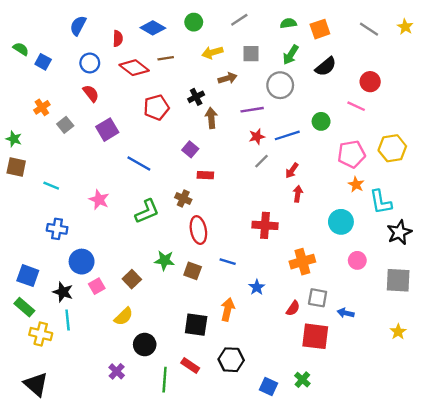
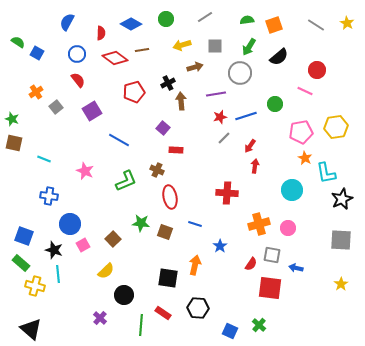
pink circle: (357, 260) -> (288, 228), moved

